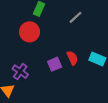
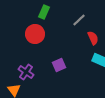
red semicircle: (72, 58) -> (93, 38), moved

